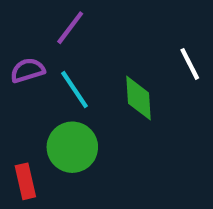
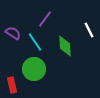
purple line: (70, 28) -> (45, 19), moved
purple semicircle: (28, 70) -> (13, 33), turned 49

